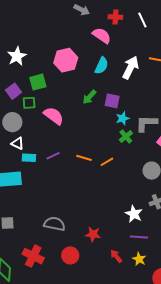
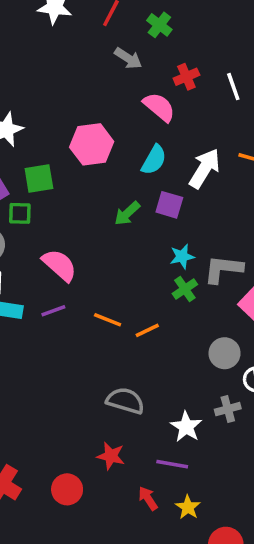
red cross: (115, 17) -> (186, 77), turned -32
purple square: (112, 101) -> (169, 205), moved
pink semicircle: (54, 116) -> (59, 265), moved
gray semicircle: (54, 224) -> (125, 401), moved
purple line: (139, 237) -> (172, 464), moved

